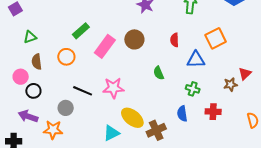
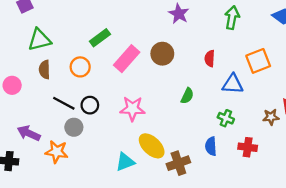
green triangle: (30, 37) -> (39, 40), size x1.5
green semicircle: (159, 73) -> (187, 96), turned -136
pink circle: (21, 77) -> (12, 85), moved
black circle: (33, 91) -> (90, 105), moved
black line: (83, 91) -> (64, 103), moved

